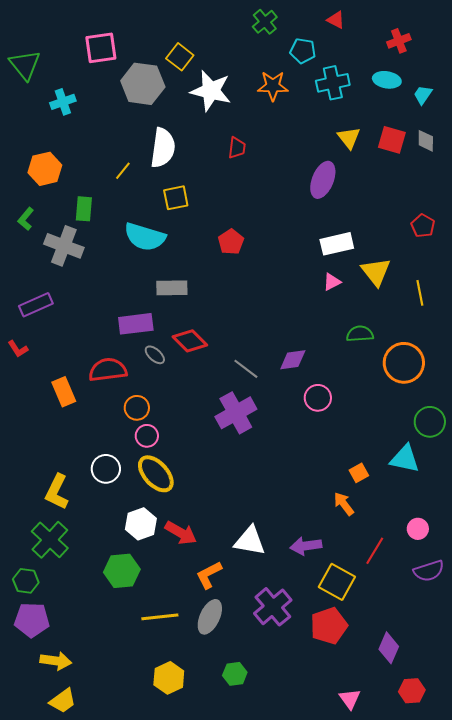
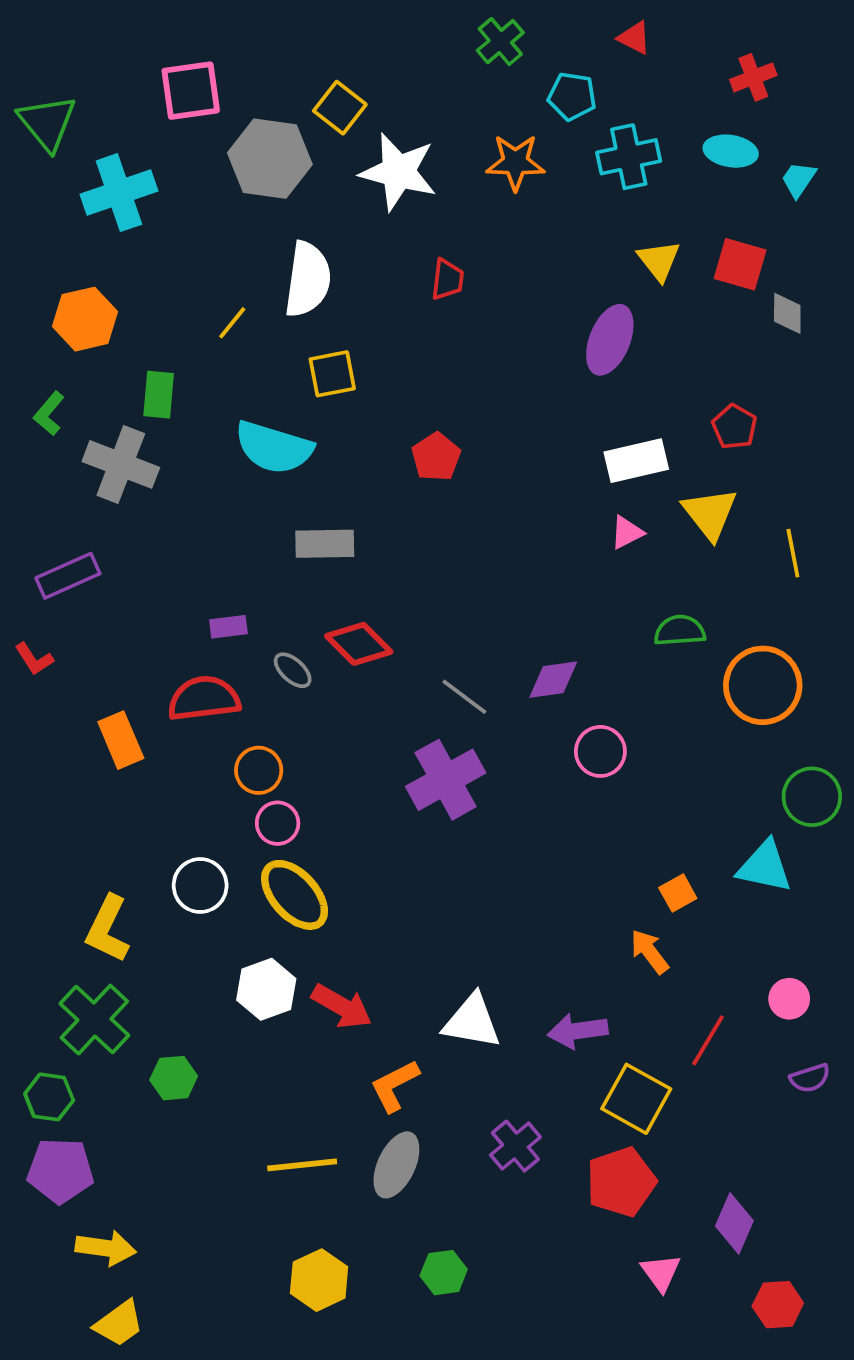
cyan cross: (63, 102) -> (119, 193), size x1.5
gray diamond: (426, 141) -> (787, 313), moved
red pentagon: (423, 226) -> (734, 427), moved
purple rectangle: (136, 324) -> (228, 627), moved, size x0.6
green hexagon: (122, 571) -> (174, 1078), moved, size x0.7
purple semicircle: (429, 571) -> (810, 1078), size x0.7
purple cross: (273, 607) -> (515, 1146), size x0.7
pink triangle: (350, 699) -> (661, 1273), moved

